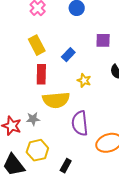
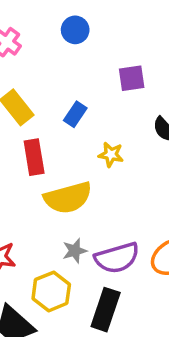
gray star: (33, 119) -> (75, 251), moved
purple semicircle: (80, 123) -> (117, 258), moved, turned -90
black rectangle: (66, 166) -> (106, 310), size x1.6

